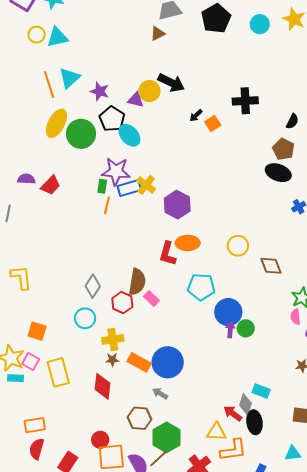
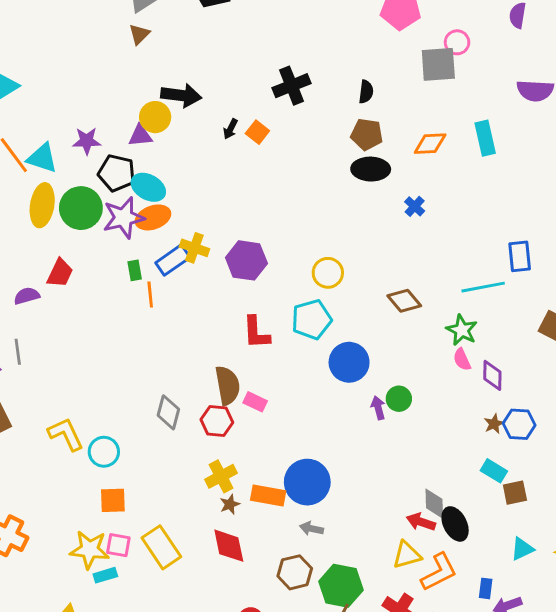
cyan triangle: (70, 78) -> (42, 158), moved, turned -40
purple star: (116, 171) -> (124, 218), moved
red trapezoid: (51, 185) -> (60, 273), moved
orange ellipse: (188, 243) -> (153, 217), moved
yellow circle: (238, 246) -> (328, 273), moved
cyan pentagon: (201, 287) -> (312, 320), moved
blue circle: (228, 312) -> (349, 362), moved
cyan circle: (85, 318) -> (104, 452), moved
cyan rectangle: (261, 391) -> (494, 471), moved, turned 30

